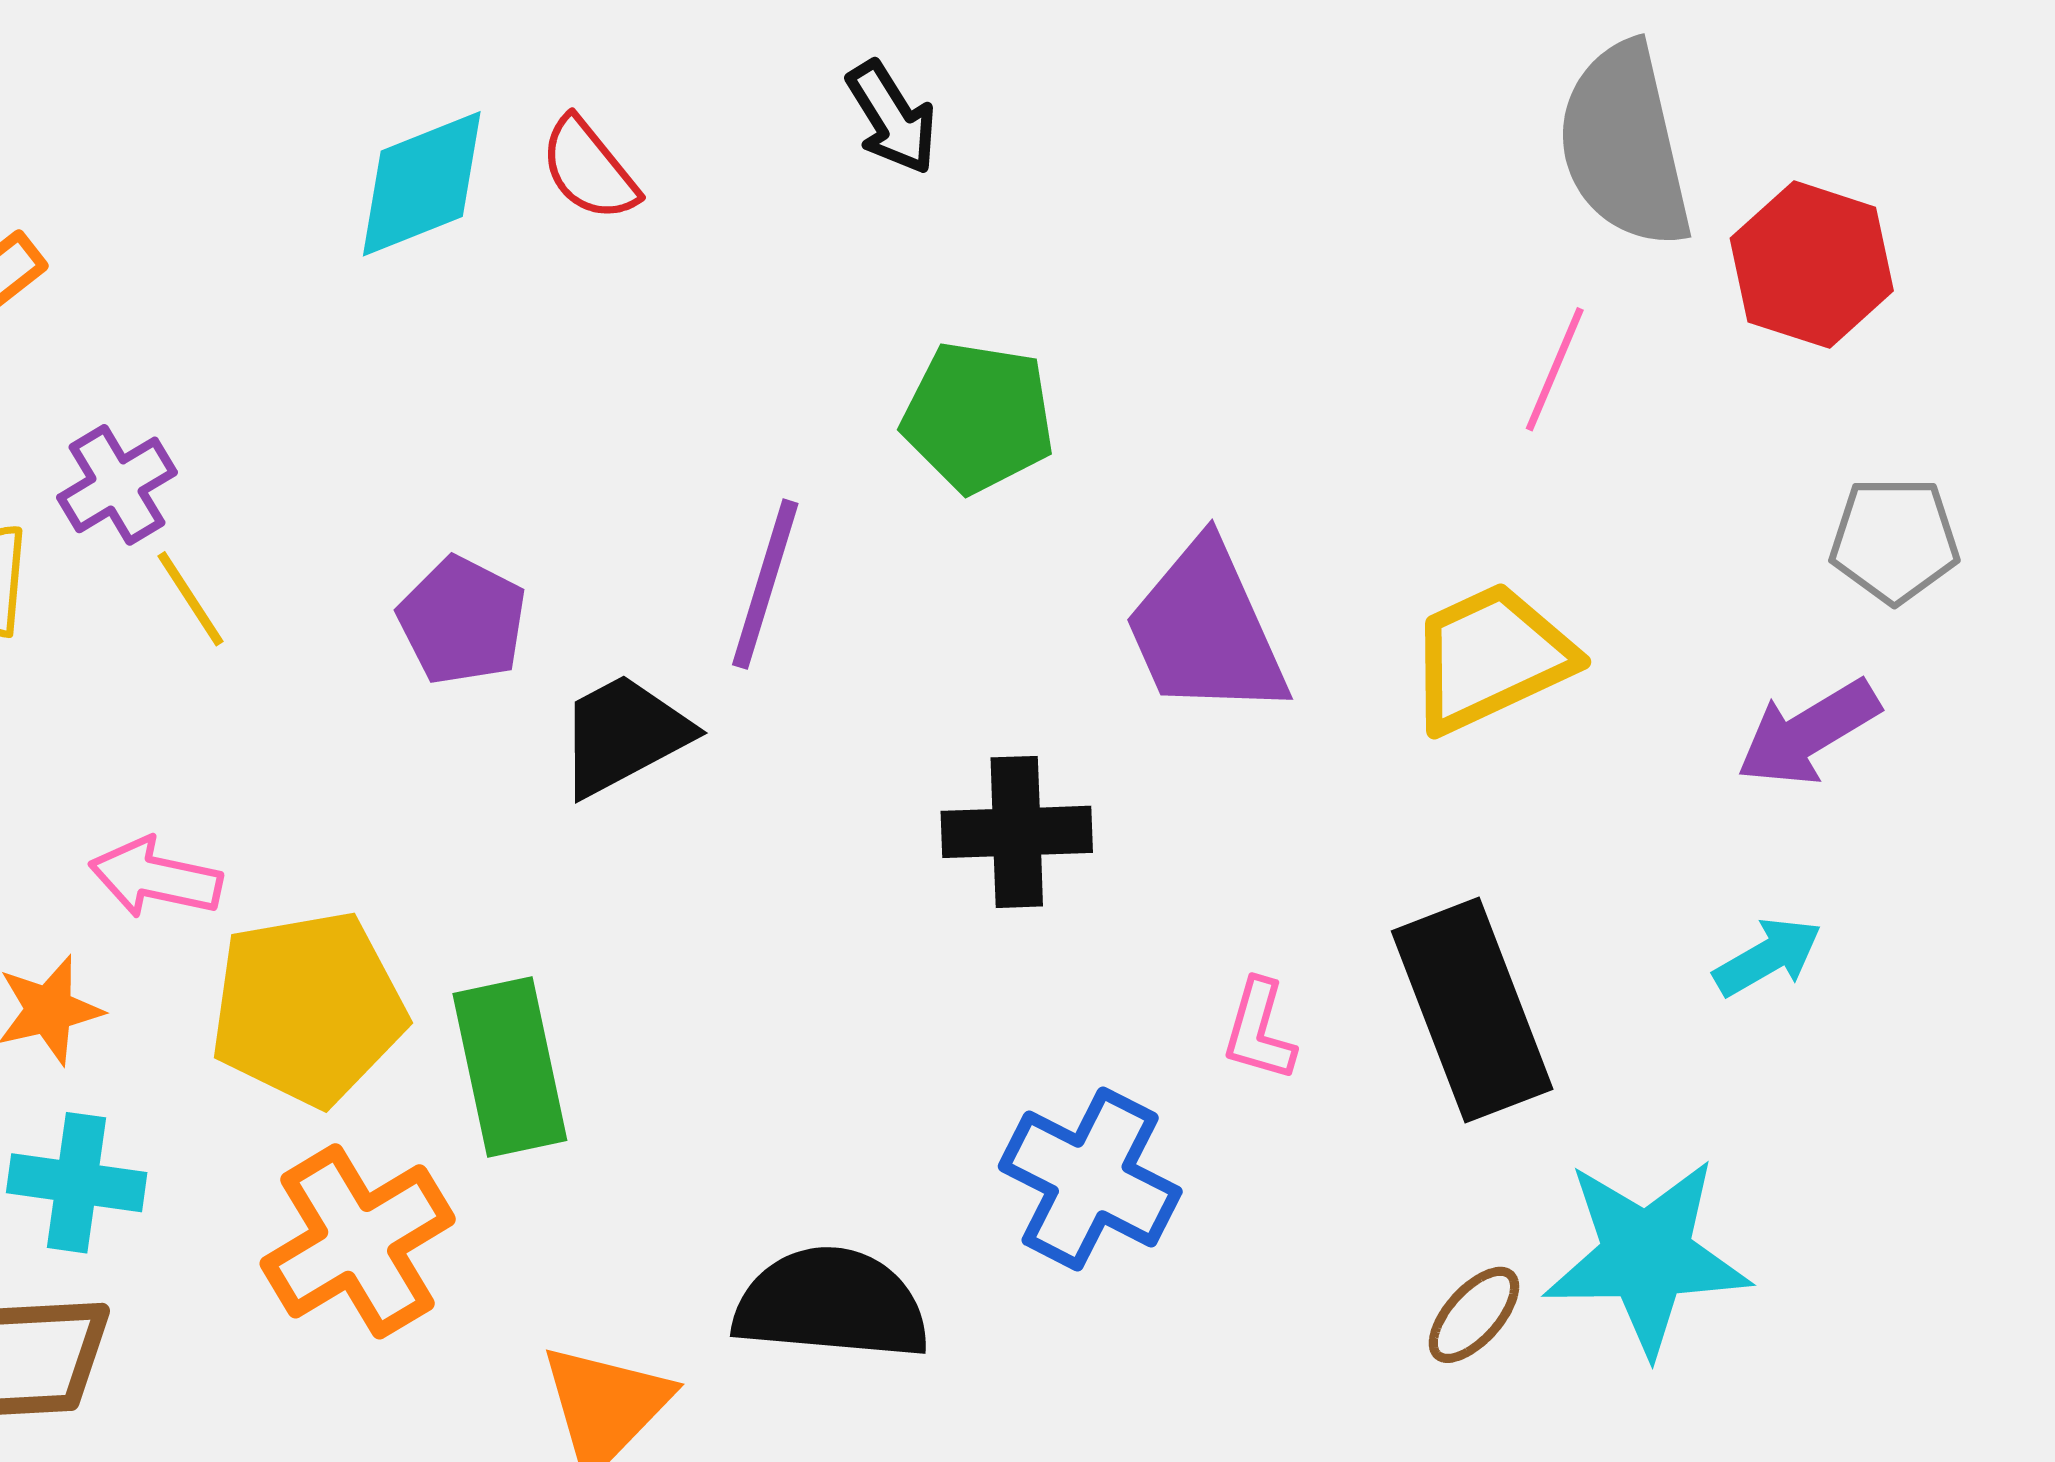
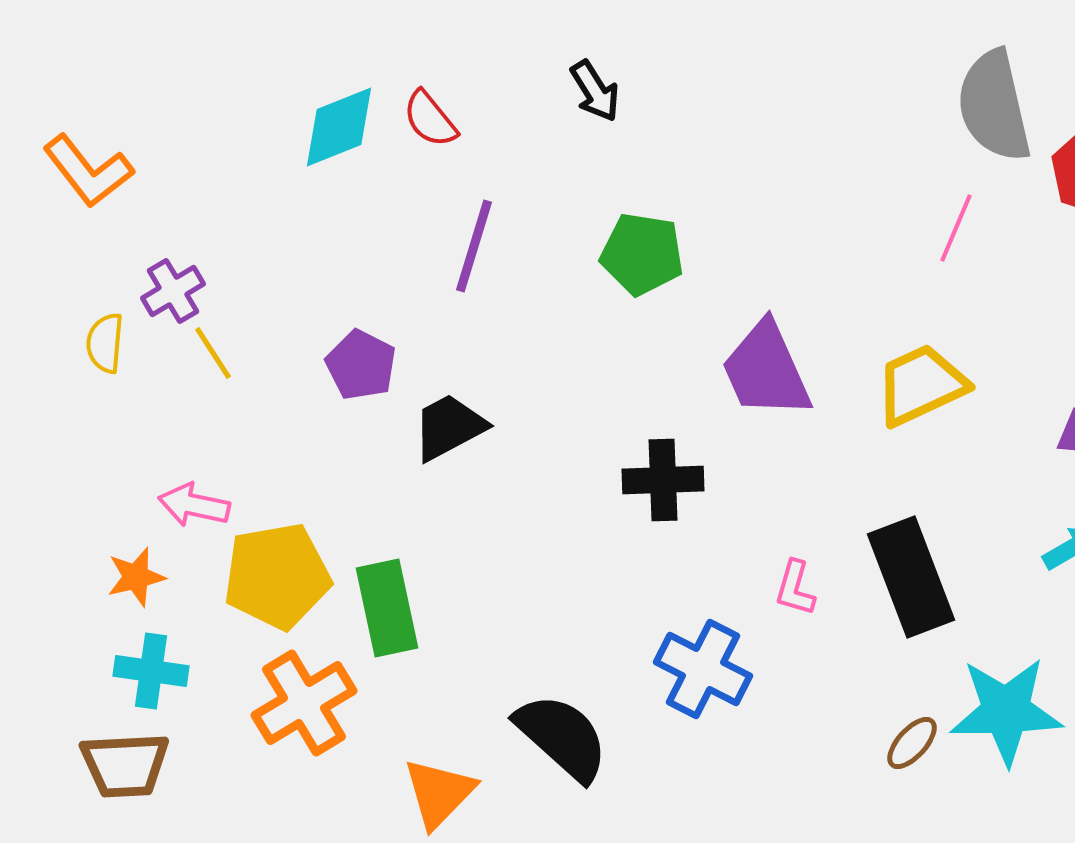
purple line: (765, 584) -> (474, 246), moved
black semicircle: (831, 1304) -> (562, 737), turned 37

